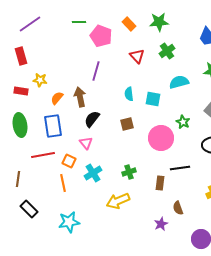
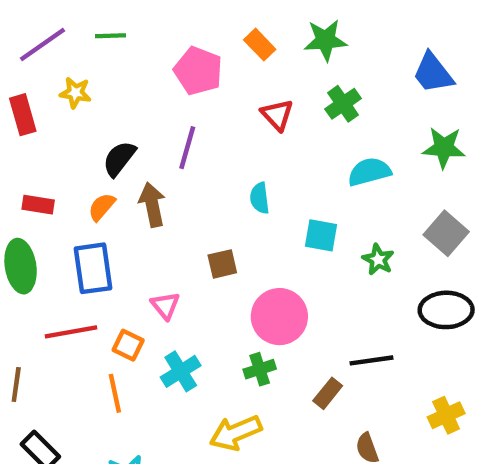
green line: (79, 22) -> (110, 36), moved
yellow star: (40, 80) -> (75, 93), moved
red rectangle: (21, 91) -> (38, 205), moved
cyan square: (153, 99) -> (321, 235), moved
black semicircle: (92, 119) -> (119, 159), moved
brown square: (127, 124) -> (222, 264), moved
pink circle: (161, 138) -> (279, 317), moved
brown rectangle: (160, 183) -> (328, 393), turned 32

